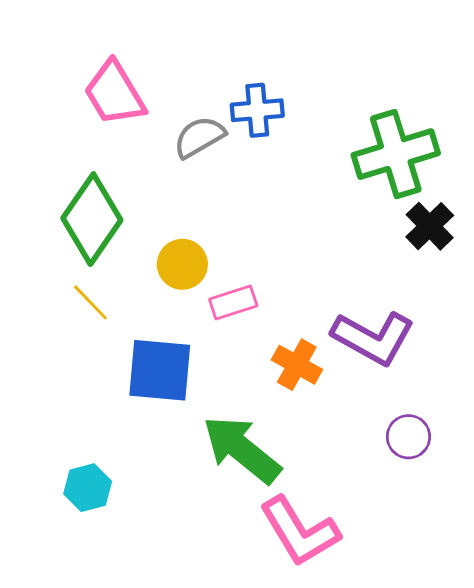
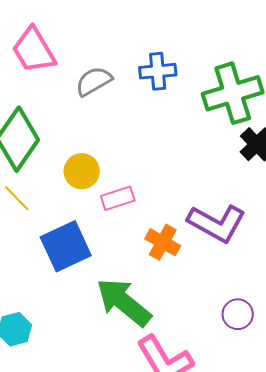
blue cross: (257, 110) -> (158, 71), moved
blue square: (160, 370) -> (66, 246), turned -30
purple circle: (408, 437) -> (238, 314), moved

